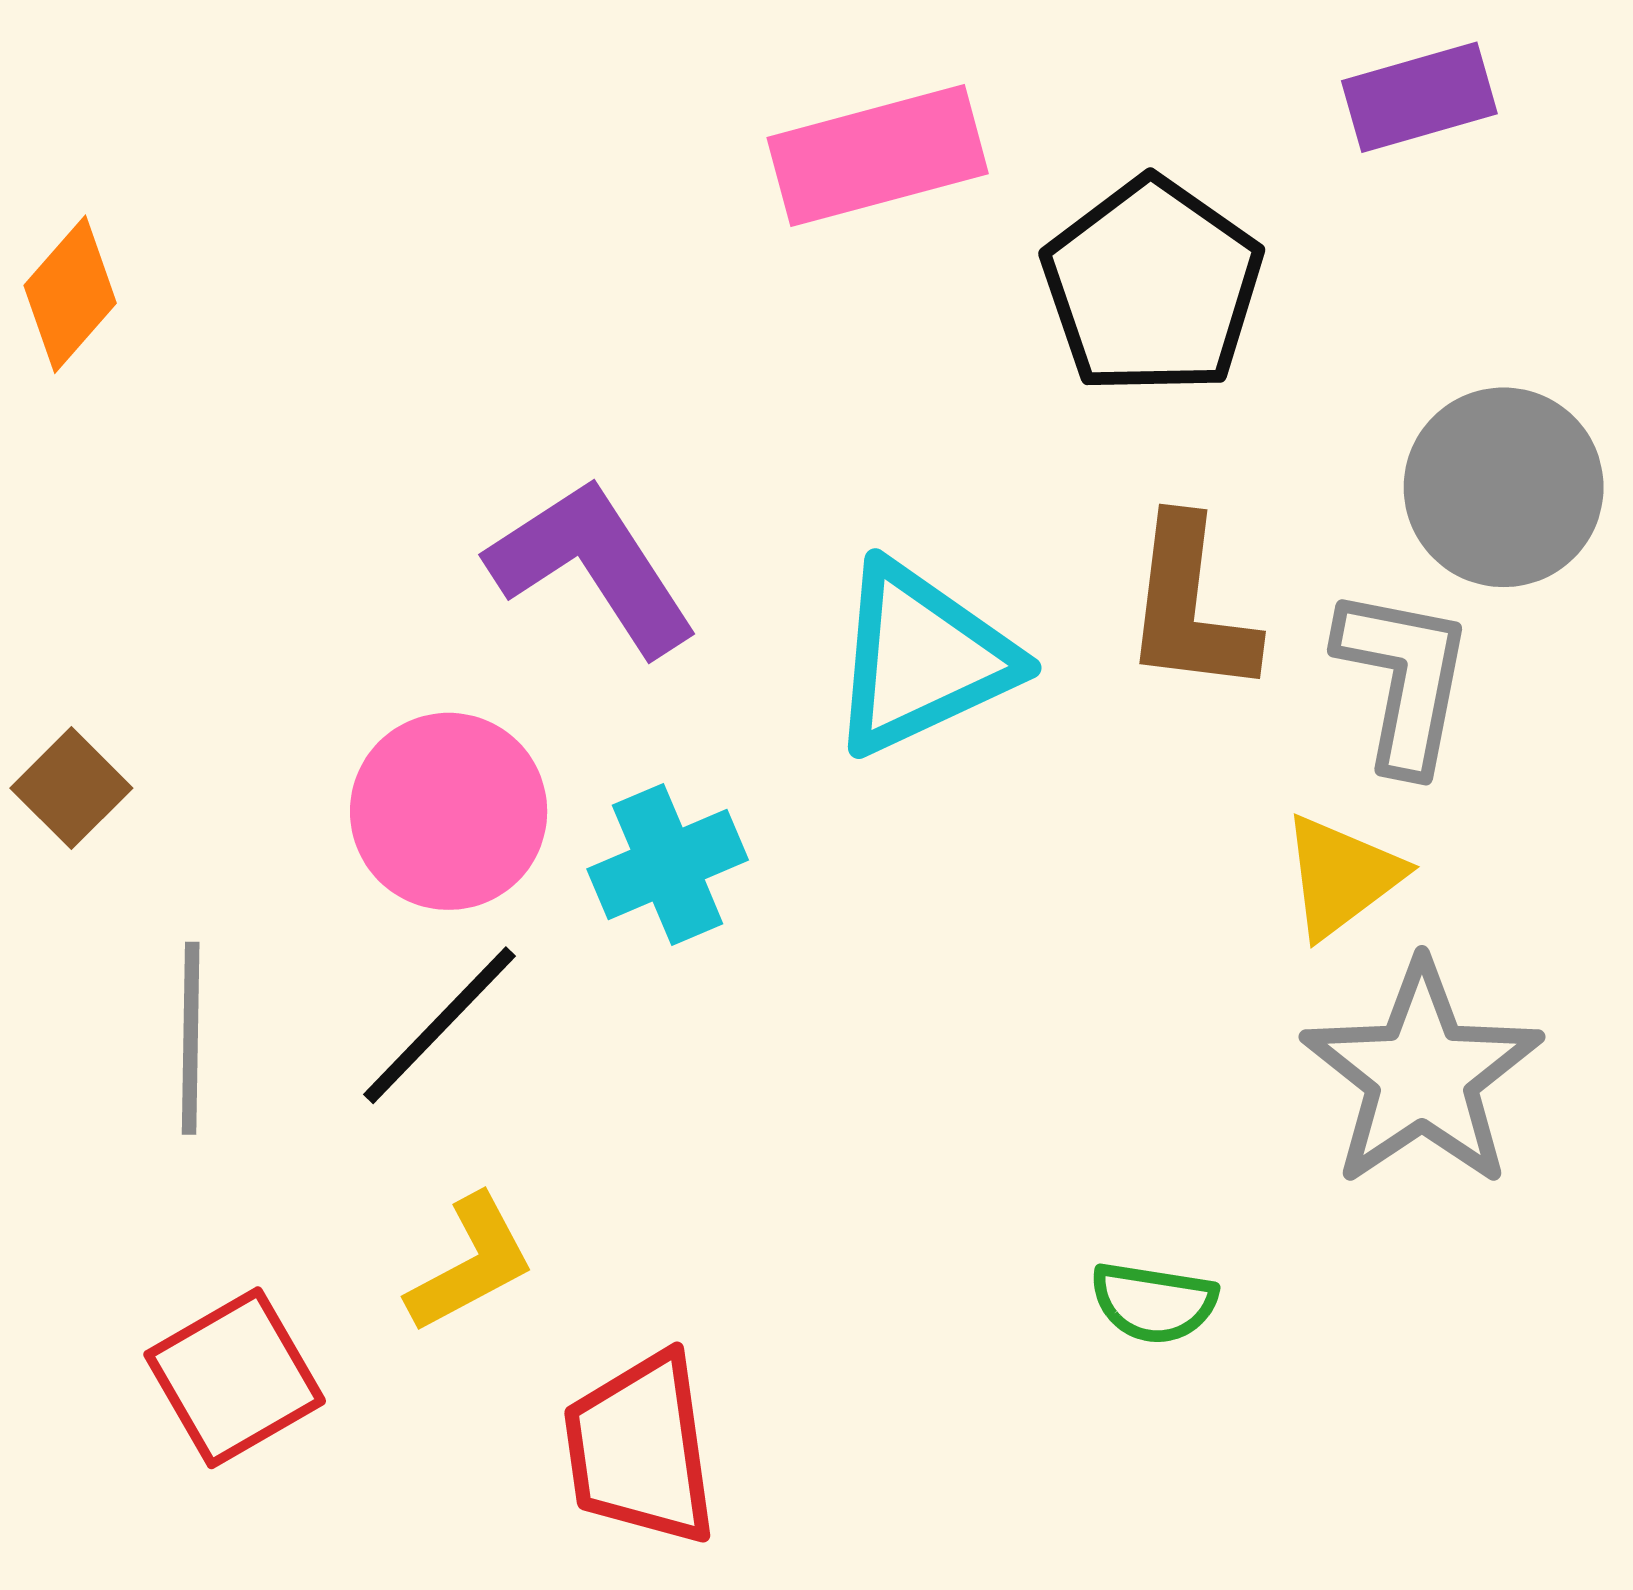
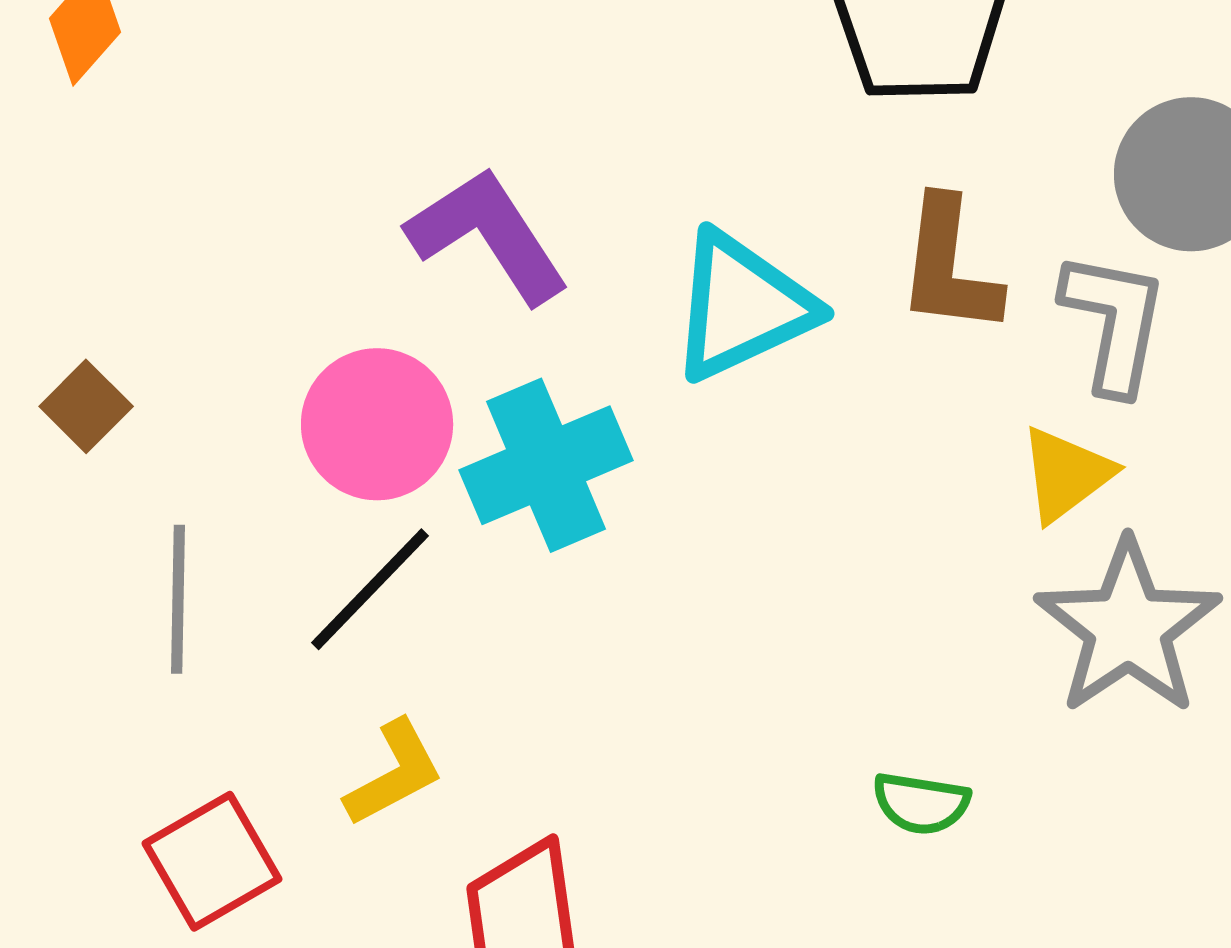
cyan cross: (668, 864) -> (546, 465), size x1.4

